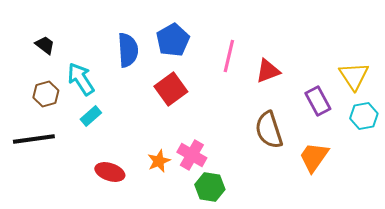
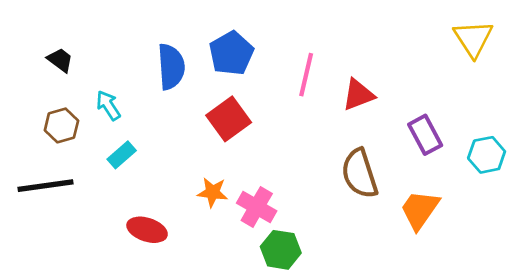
yellow triangle: (354, 76) -> (473, 39), moved
cyan arrow: (81, 79) -> (108, 105), size x0.7
orange star: (159, 161) -> (213, 192), moved, turned 30

